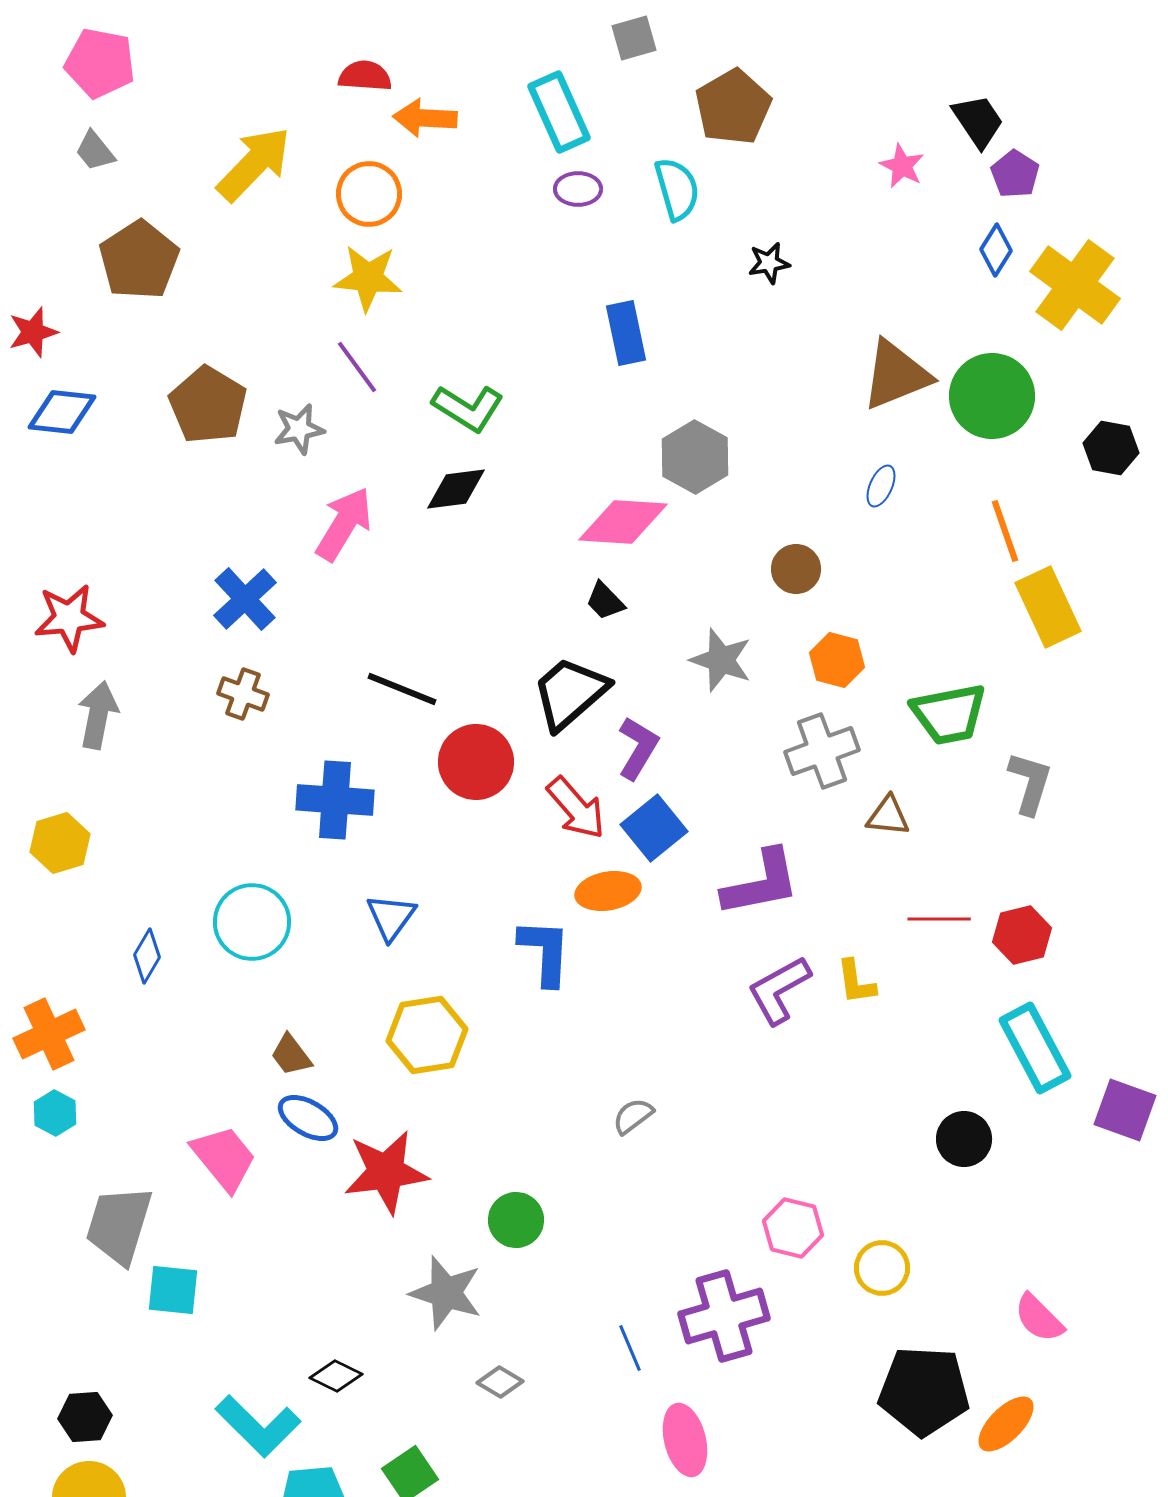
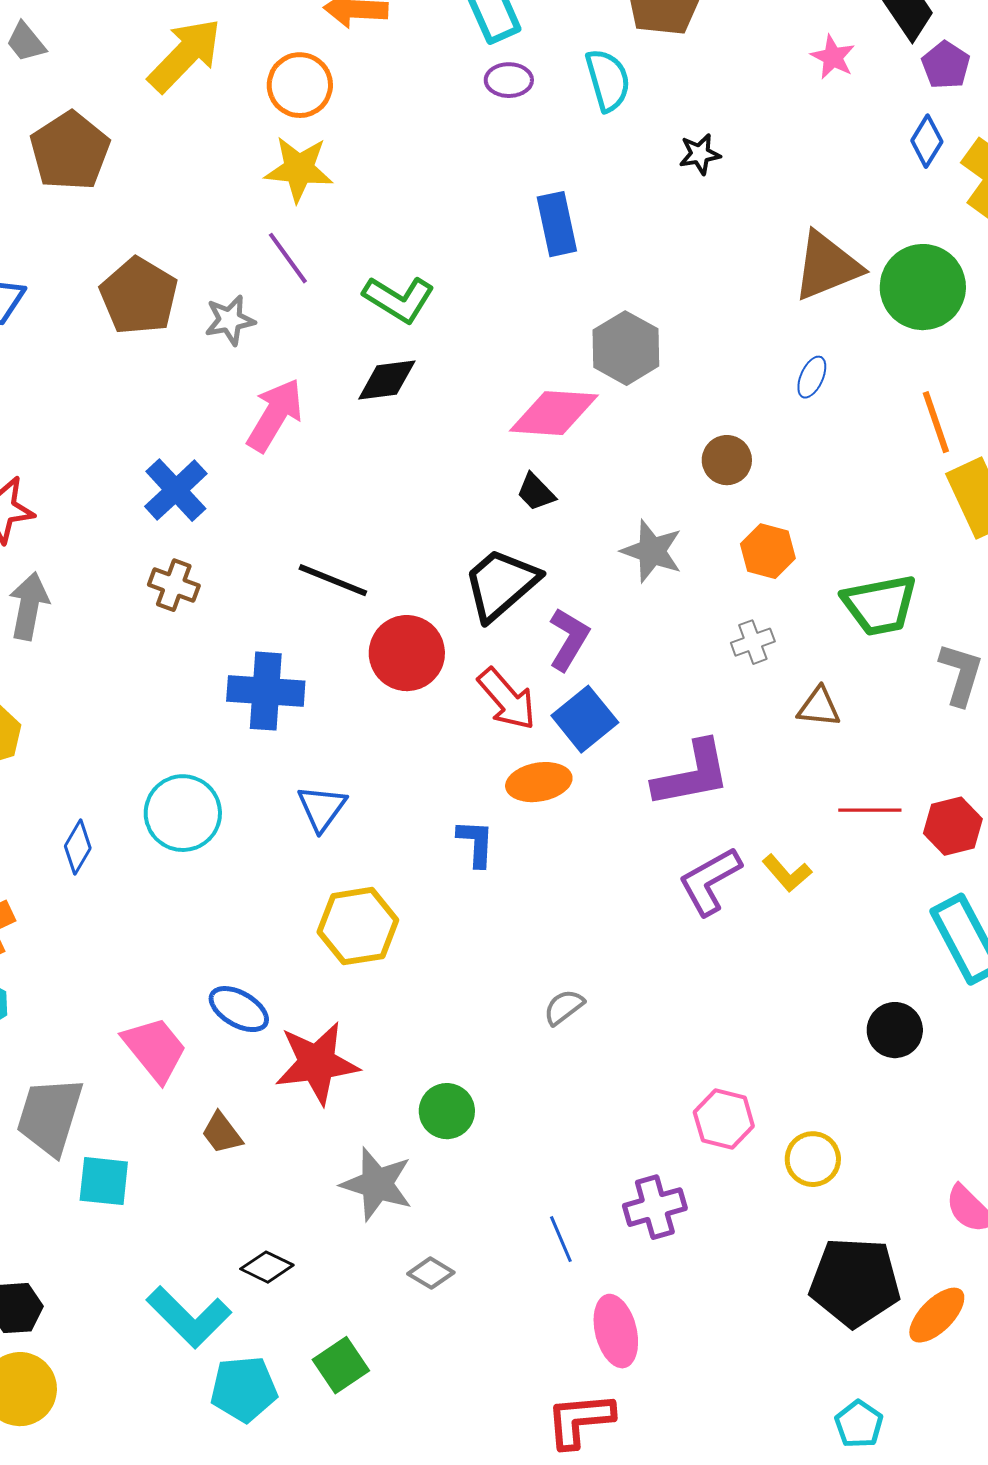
gray cross: (822, 751) -> (753, 642), size x0.6
blue L-shape: (545, 952) -> (476, 843), size x0.7
yellow L-shape: (856, 982) -> (787, 873), turned -33
brown trapezoid: (291, 1055) -> (222, 1133), moved
purple cross: (724, 1316) -> (655, 1207), size x0.7

